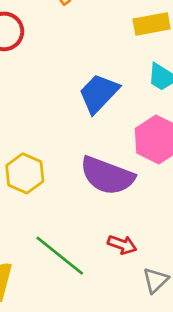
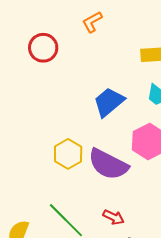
yellow hexagon: (25, 173) -> (68, 154), moved

